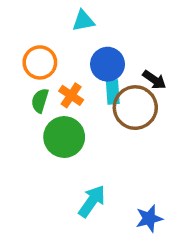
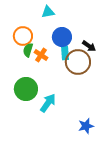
green semicircle: (40, 101) -> (28, 50), moved
green circle: (64, 137) -> (26, 89), moved
cyan arrow: (92, 201) -> (48, 103), moved

